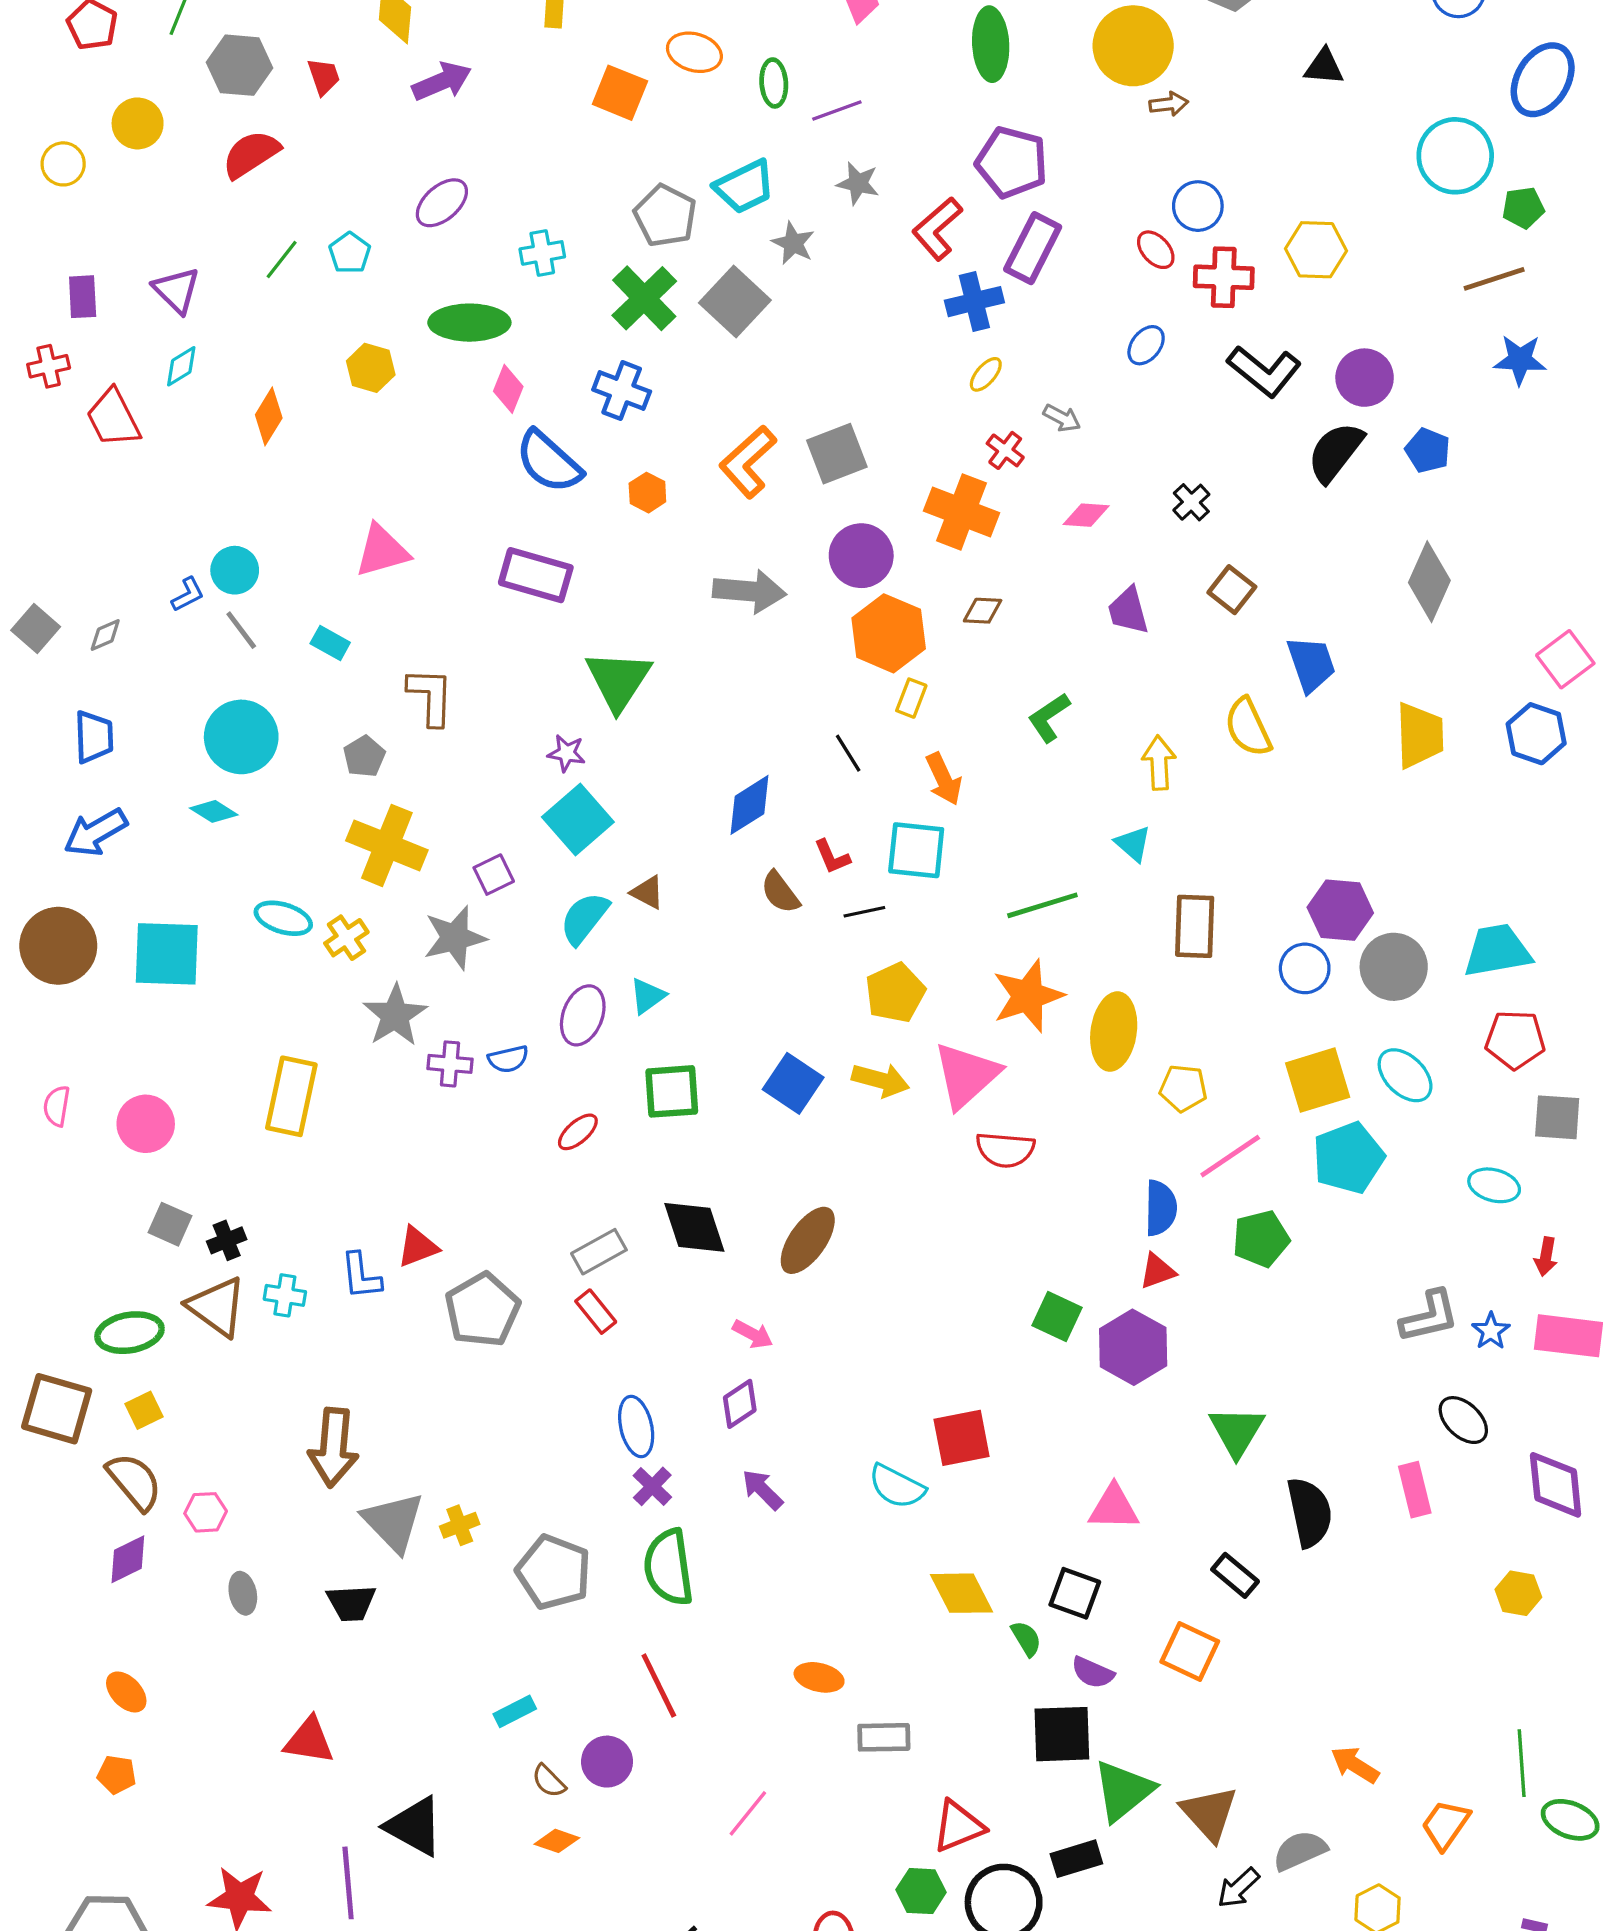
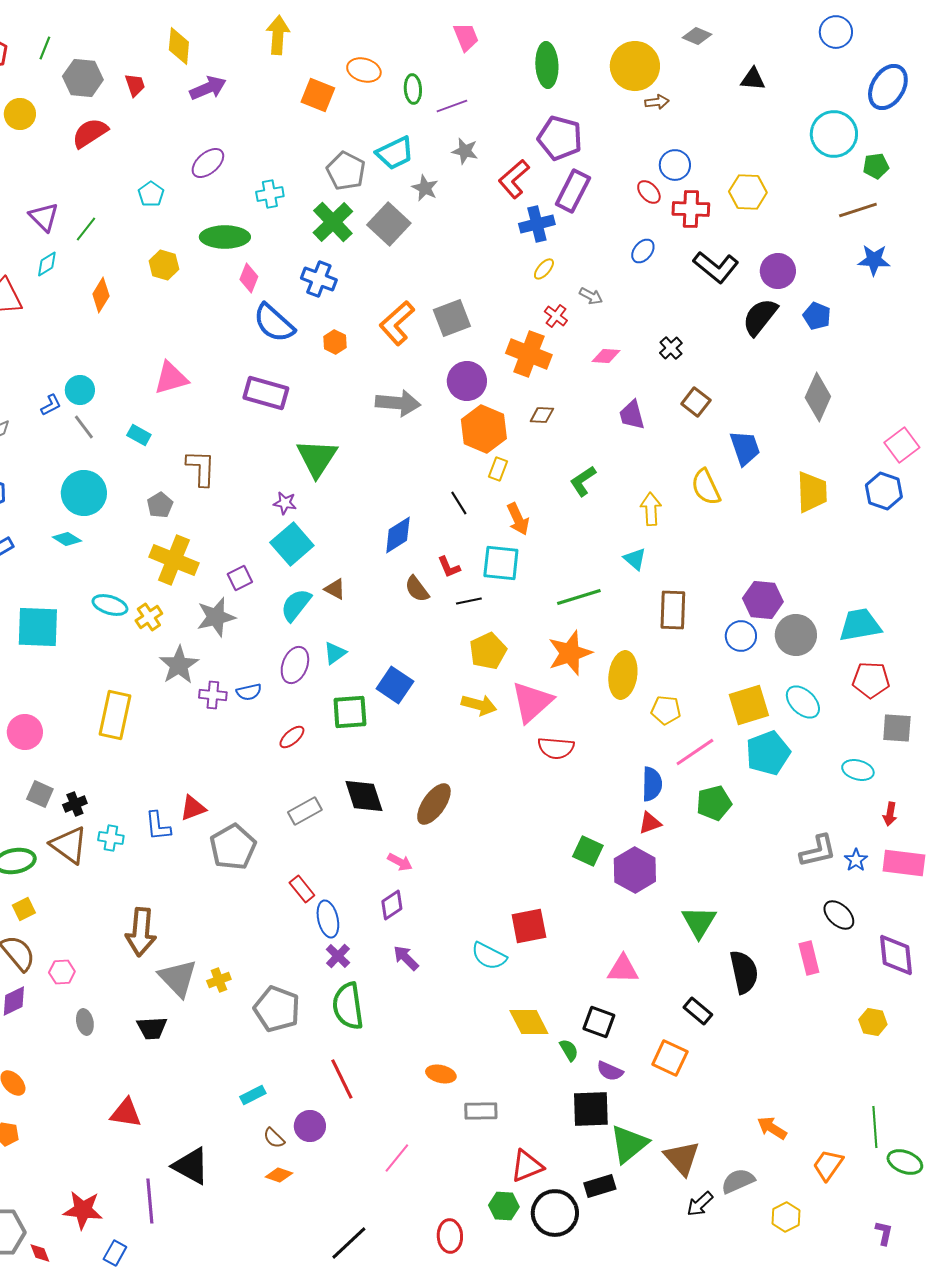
green line: (282, 259) -> (86, 229), moved
blue square: (793, 1083) -> (395, 685), moved
red rectangle: (596, 1312) -> (302, 889), moved

